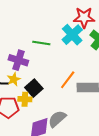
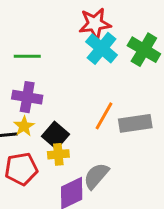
red star: (84, 18) -> (95, 24), moved
green line: (41, 43) -> (27, 56), moved
yellow cross: (25, 99) -> (58, 154), moved

